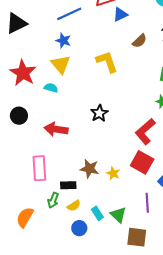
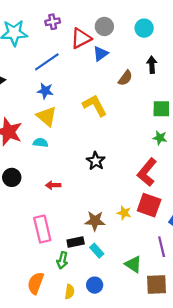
red arrow: (56, 129) -> (53, 185), size x0.6
yellow star: (113, 173) -> (124, 213), moved
yellow semicircle: (74, 206) -> (70, 292), moved, turned -40
cyan rectangle: (97, 213) -> (97, 251), moved

